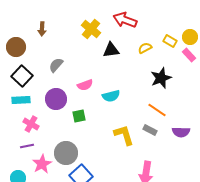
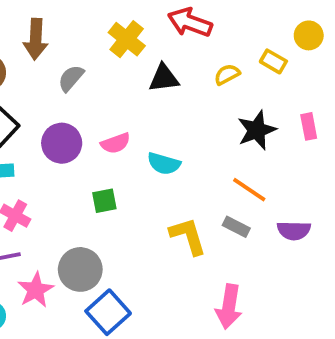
brown arrow: (42, 29) -> (36, 39), size x1.5
yellow circle: (190, 37) -> (309, 35), moved
pink rectangle: (189, 55) -> (309, 126), moved, turned 32
gray semicircle: (56, 65) -> (71, 78), moved
cyan semicircle: (111, 96) -> (164, 164), turned 30
purple circle: (56, 99) -> (62, 143), moved

